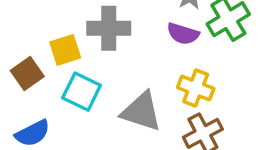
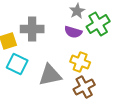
gray triangle: (141, 112) -> (50, 75), turned -30

